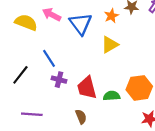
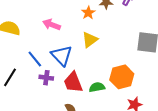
pink arrow: (52, 15) -> (52, 25), moved
blue triangle: (81, 24) -> (62, 56), moved

